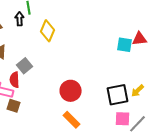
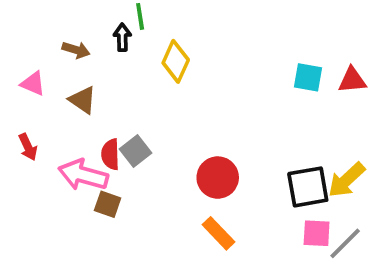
cyan square: (125, 45) -> (308, 77), moved
gray square: (25, 66) -> (136, 151), moved
yellow arrow: (138, 91) -> (346, 180), size x1.5

